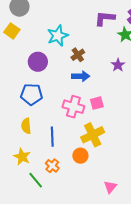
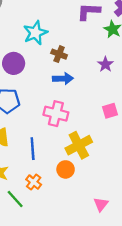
brown cross: (78, 55) -> (59, 54), turned -32
pink square: (97, 103) -> (110, 111), moved

